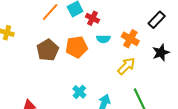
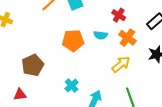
red cross: (92, 18) -> (119, 15), moved
brown pentagon: (48, 50) -> (33, 65), moved

